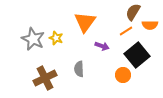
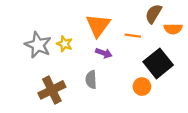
orange line: (126, 31) -> (133, 36), moved, turned 40
purple arrow: (102, 46) -> (104, 53), moved

